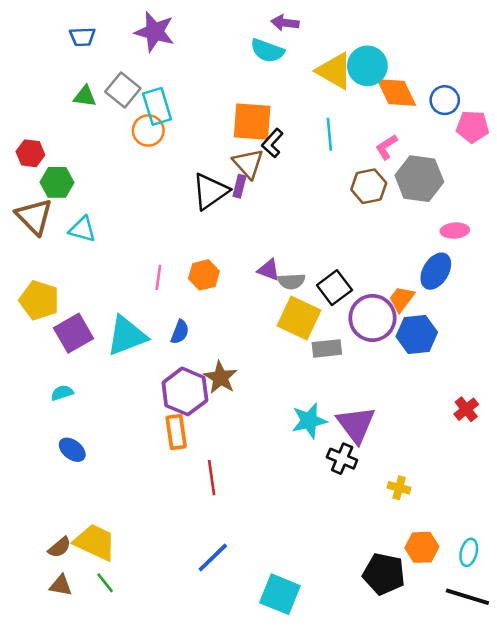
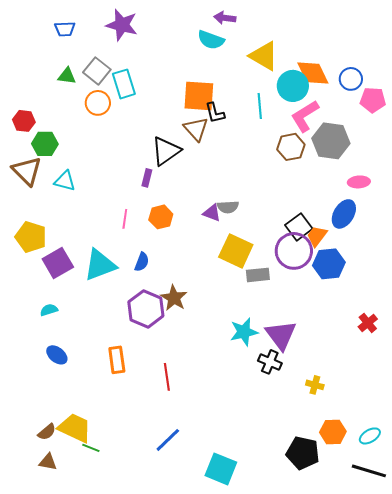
cyan circle: (367, 66) -> (293, 86), moved
orange circle: (148, 130) -> (98, 103), moved
black L-shape: (272, 143) -> (215, 113), turned -55
pink L-shape: (386, 147) -> (305, 116), size x1.6
purple rectangle: (239, 186) -> (147, 178), moved
gray semicircle: (291, 281) -> (228, 207), moved
black square: (334, 288) -> (299, 227), moved
orange rectangle: (176, 432) -> (117, 360), moved
cyan ellipse: (469, 552) -> (370, 436), turned 45
green line: (105, 583) -> (91, 448), moved, turned -30

